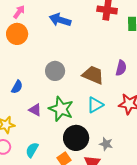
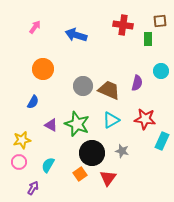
orange circle: (17, 34) -> (43, 69), moved
gray circle: (55, 71) -> (83, 86), moved
gray star: (106, 144) -> (122, 151), moved

